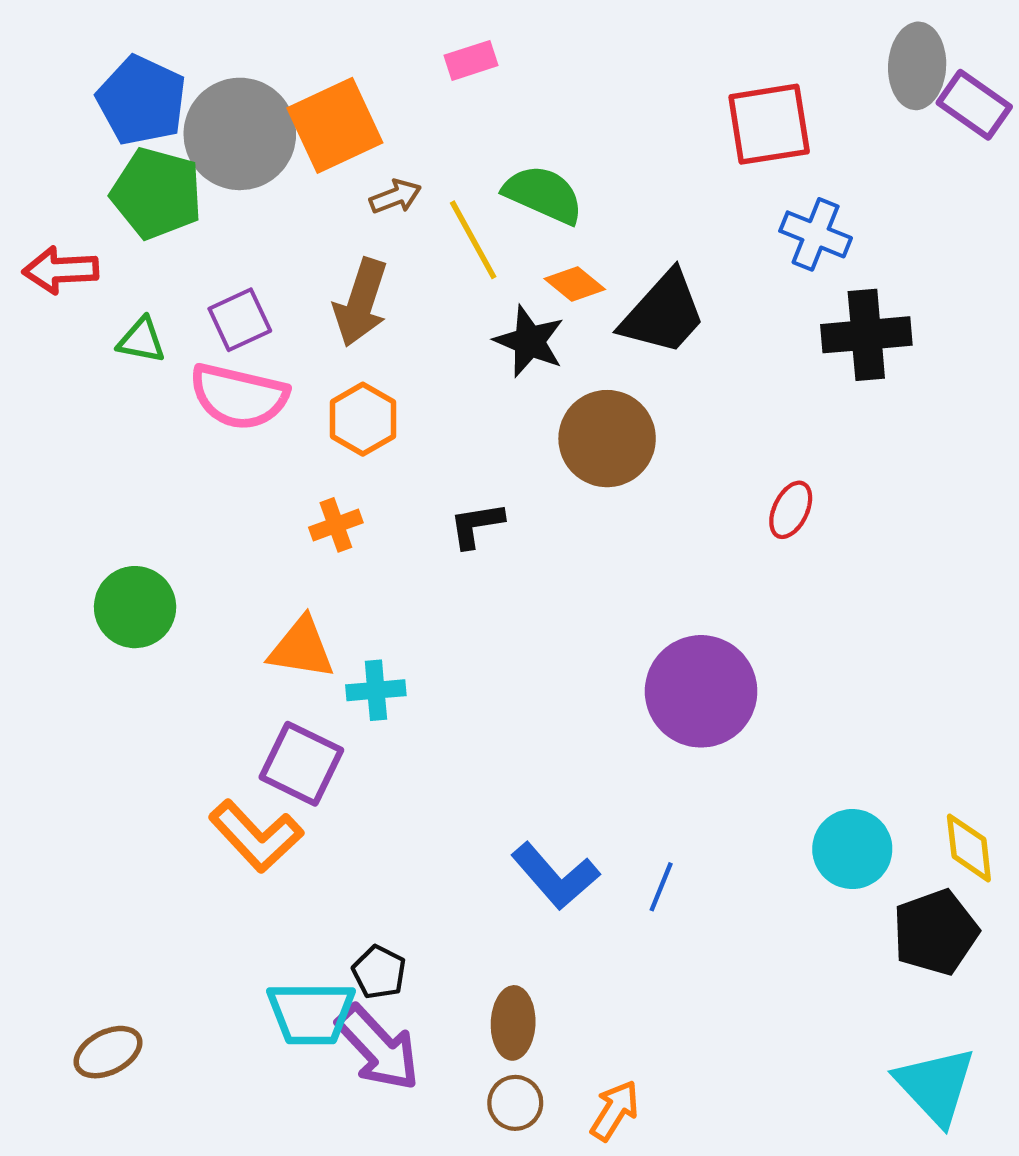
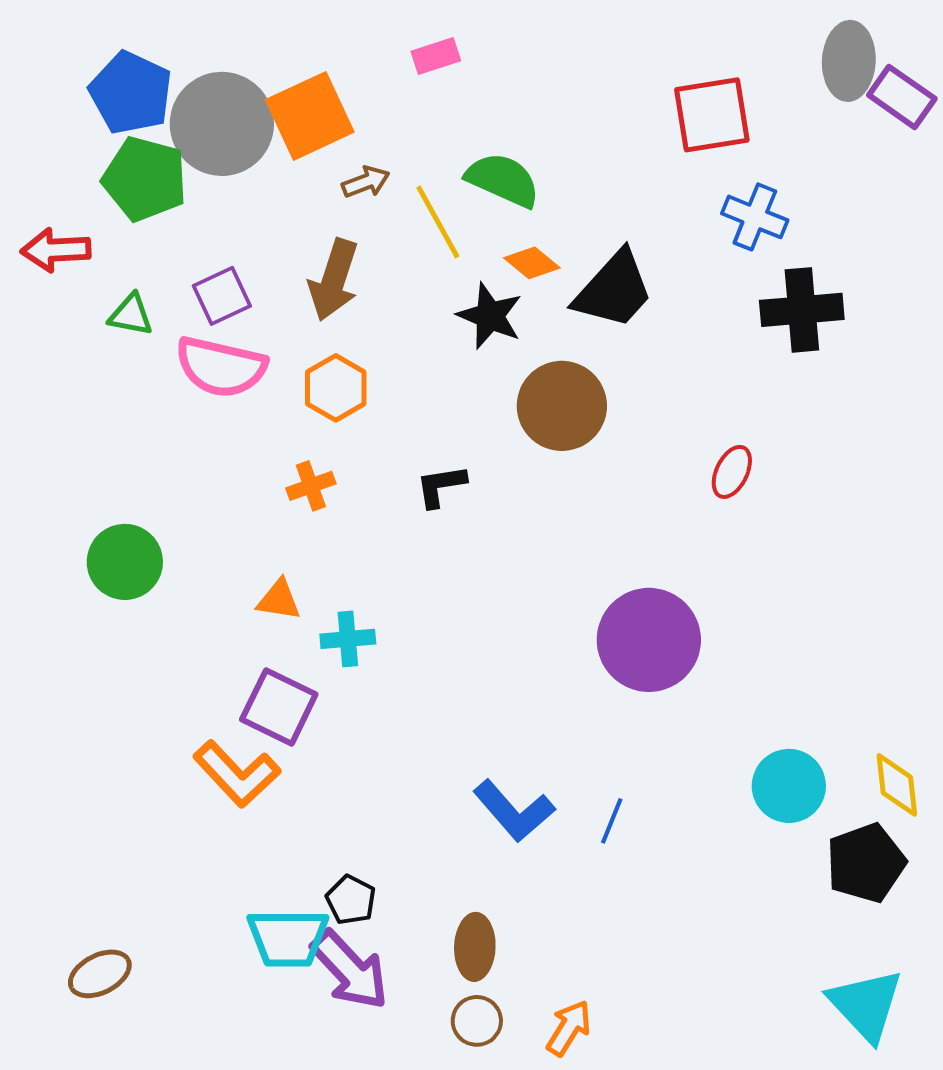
orange triangle: (301, 648) -> (279, 600), size x0.7

